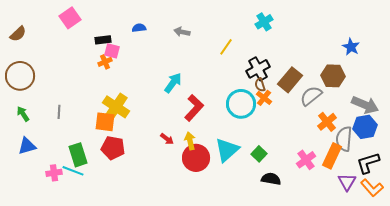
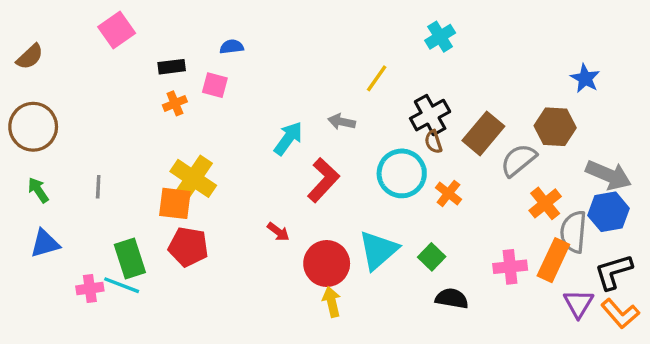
gray arrow: (182, 32) -> (342, 122), moved
pink square: (112, 51) -> (215, 85), moved
orange cross: (264, 98) -> (448, 193), moved
yellow arrow: (190, 141) -> (332, 302), moved
pink cross: (306, 160) -> (510, 267), turned 30

